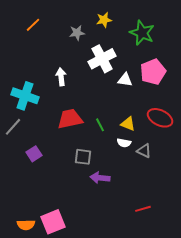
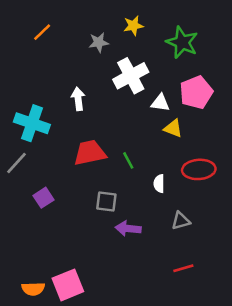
red ellipse: (160, 118) -> (199, 169), moved, turned -30
yellow triangle: (128, 124) -> (173, 128), moved
white semicircle: (124, 143) -> (159, 184), turned 80
gray triangle: (144, 151) -> (181, 221), moved, turned -42

